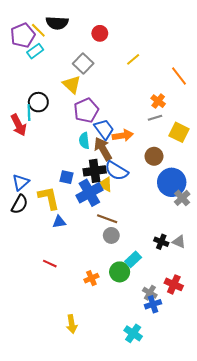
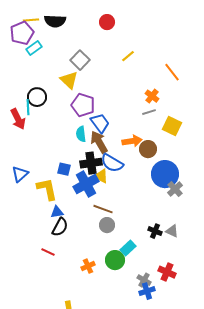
yellow line: (38, 30) -> (31, 20), moved, turned -49
red circle: (100, 33) -> (107, 22), moved
purple pentagon: (86, 110) -> (83, 105), turned -30
orange arrow: (123, 135) -> (132, 141), moved
black semicircle: (20, 204) -> (60, 227), moved

